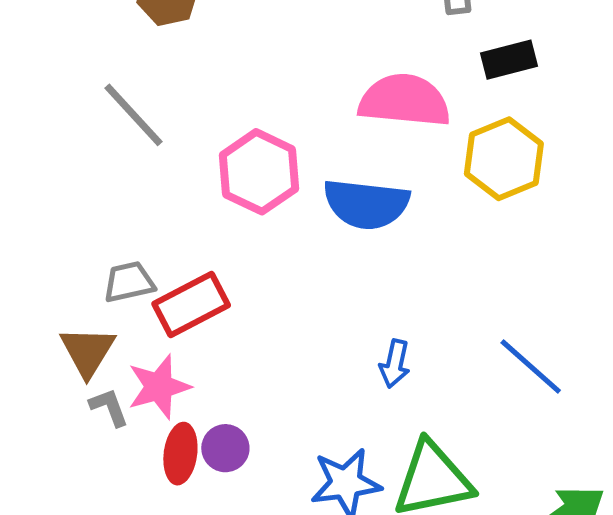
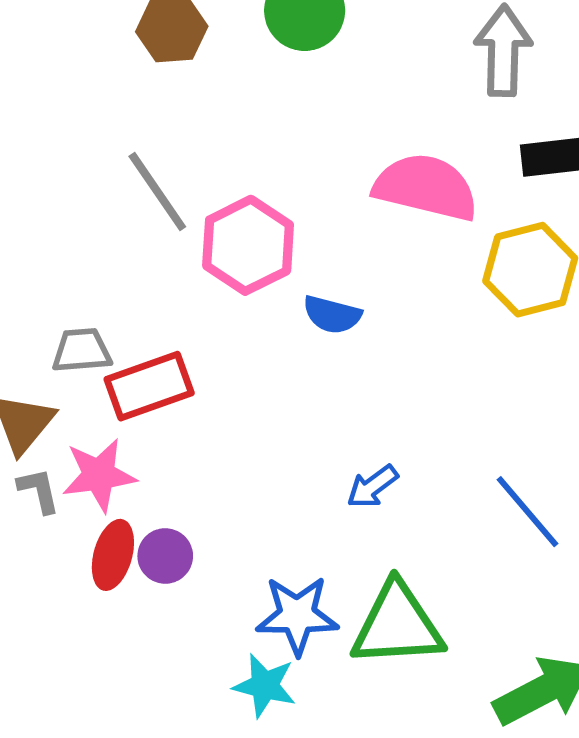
gray line: (134, 115) -> (157, 191), moved
blue semicircle: (366, 204) -> (332, 315), moved, size x0.6
blue arrow: (395, 364) -> (372, 487), turned 33

